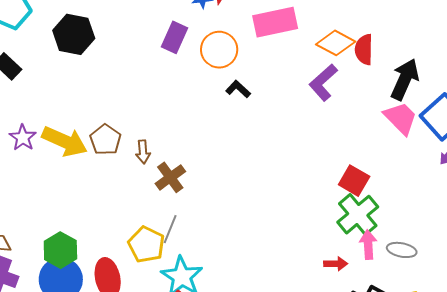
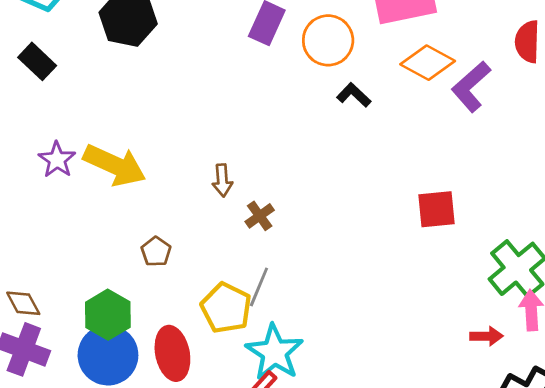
orange diamond: (336, 43) -> (428, 63), moved
brown pentagon: (105, 140) -> (156, 252), moved, size x0.7
brown cross: (170, 177) -> (260, 216), size x0.7
red square: (354, 181) -> (437, 209), moved, turned -36

